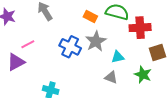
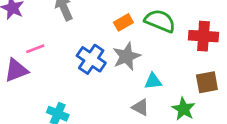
orange rectangle: (90, 17) -> (123, 22), turned -64
red cross: (140, 28) -> (203, 36), moved

